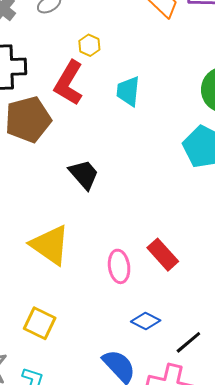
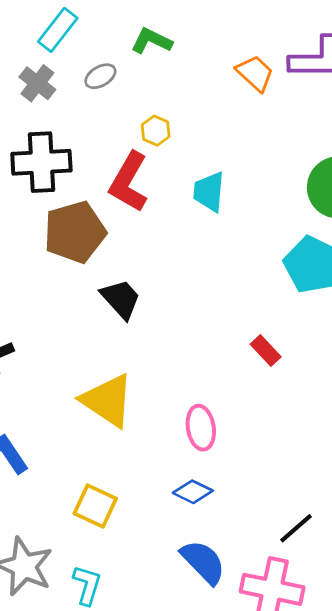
black trapezoid: (84, 174) -> (121, 299), moved
red rectangle: (163, 255) -> (266, 350), moved, size x0.7
blue diamond: (146, 321) -> (193, 492), moved

